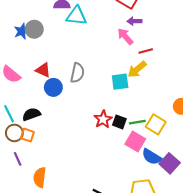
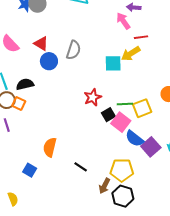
black square: (119, 122) -> (108, 115), moved, turned 32
yellow square: (156, 124) -> (142, 108), turned 30
orange semicircle: (40, 177) -> (50, 147), moved

